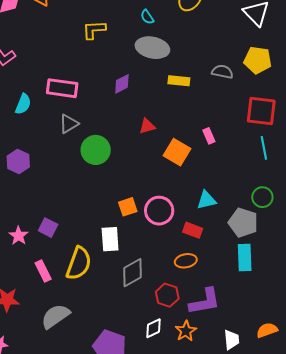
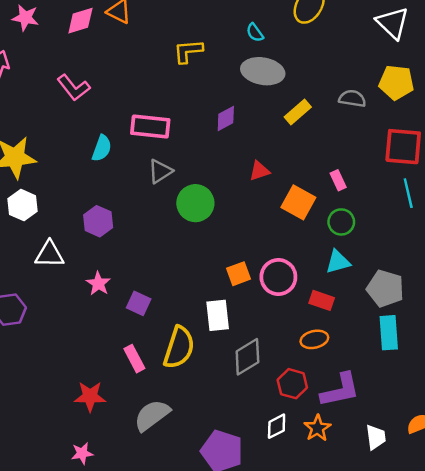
yellow rectangle: (179, 81) -> (298, 112), turned -45
green circle: (262, 197) -> (341, 222), moved
pink star: (19, 236) -> (98, 284), moved

